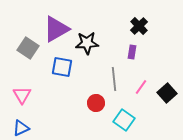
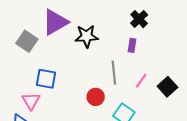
blue square: (62, 67) -> (46, 79), moved
pink triangle: (22, 95) -> (31, 101), moved

